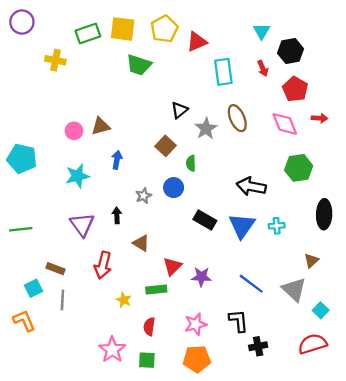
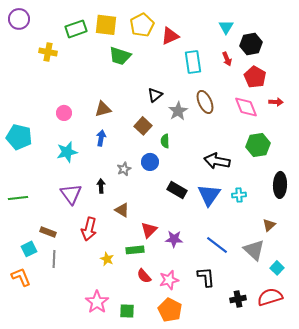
brown triangle: (101, 126) -> (103, 109), moved
red semicircle: (149, 327) -> (144, 276), moved, turned -49
black cross: (258, 346) -> (238, 299), moved
orange pentagon: (197, 359) -> (170, 310), turned 30

